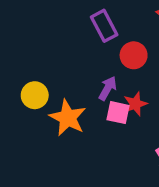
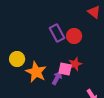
purple rectangle: (104, 26) -> (57, 33), moved
purple arrow: (108, 88) -> (57, 78), moved

